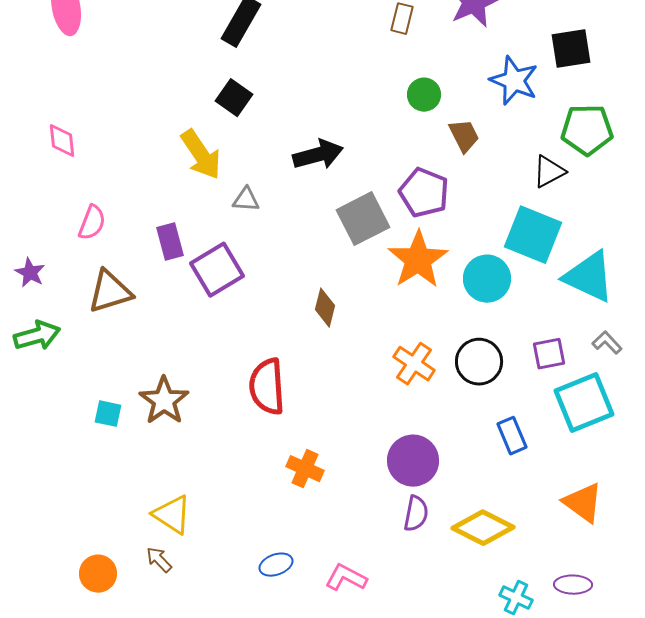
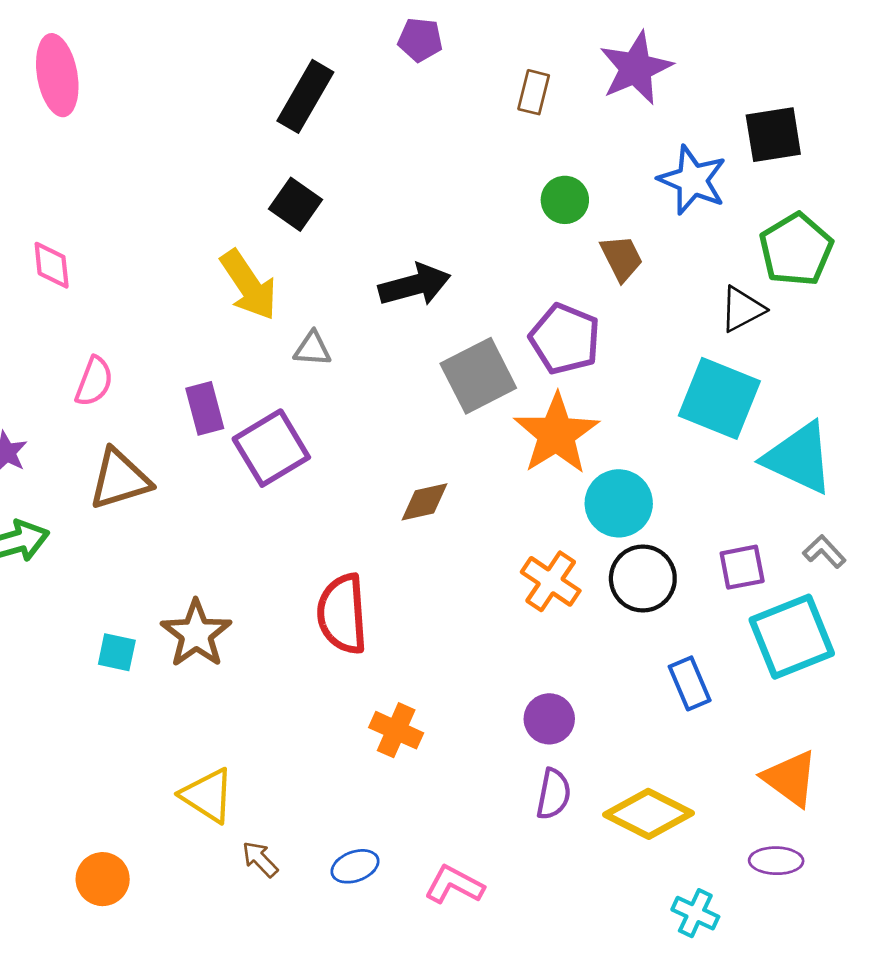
green pentagon: (587, 130) -> (796, 250), turned -30
cyan circle: (487, 279) -> (619, 503), moved
brown diamond: (325, 308) -> (424, 502), turned 63
purple circle: (413, 461) -> (549, 719), size x0.7
brown arrow: (159, 560) -> (260, 859), moved
purple ellipse: (573, 585) -> (776, 861), moved

